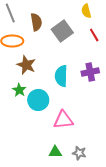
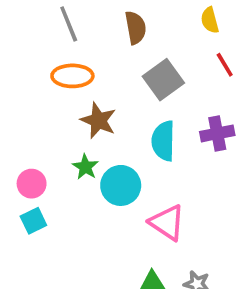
brown semicircle: (36, 22) -> (136, 28), moved
gray square: (62, 31) -> (163, 80), moved
pink triangle: (63, 120) -> (167, 223), turned 40

